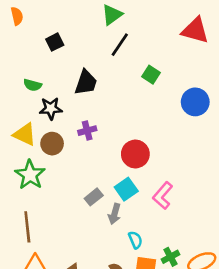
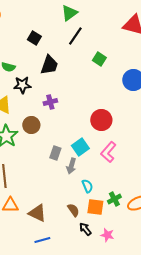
black square: (55, 42) -> (34, 38), moved, turned -32
brown circle: (52, 144) -> (31, 125), moved
red circle: (135, 154) -> (101, 120), moved
gray rectangle: (94, 197) -> (55, 153), turned -32

